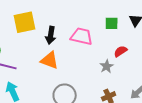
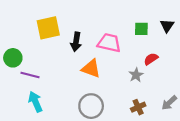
orange triangle: (50, 60) -> (91, 69), moved

